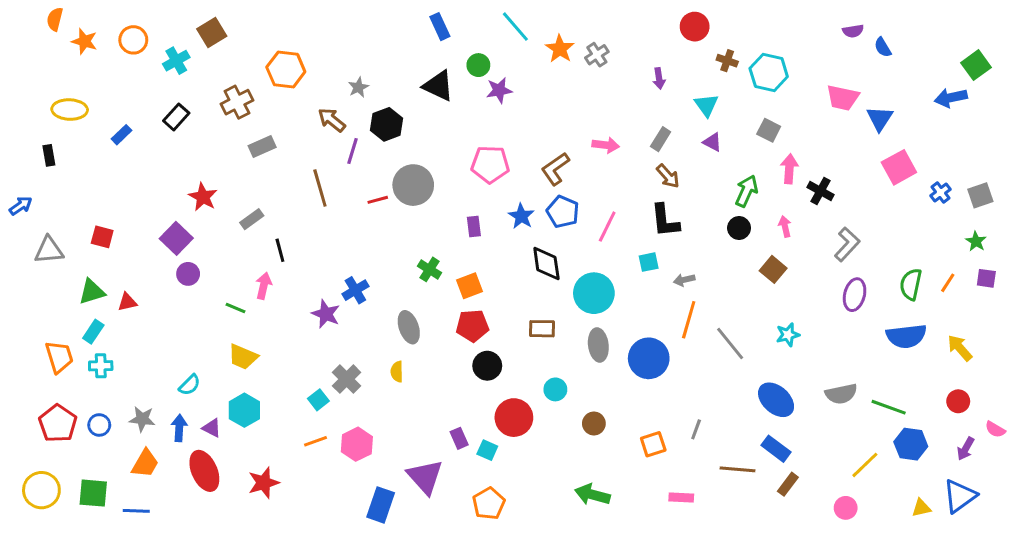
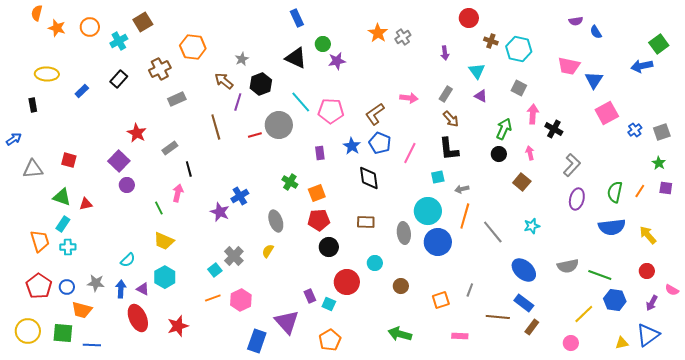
cyan line: (515, 27) -> (301, 102), moved
green triangle: (92, 292) -> (62, 197), turned 36
cyan circle: (594, 293) -> (428, 211), moved
green line: (235, 308) -> (159, 208), turned 40
yellow semicircle: (397, 372) -> (268, 251), turned 32
orange trapezoid: (145, 463) -> (82, 310), moved, turned 75

